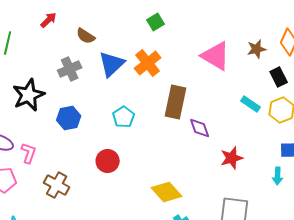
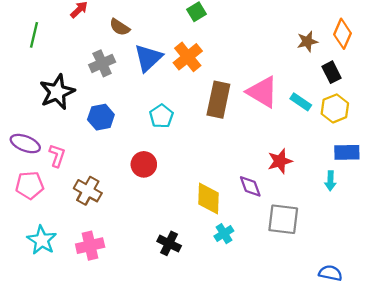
pink triangle: (216, 56) -> (262, 92), moved
purple diamond: (200, 128) -> (250, 186), moved
yellow diamond: (167, 192) -> (209, 198), turned 44

